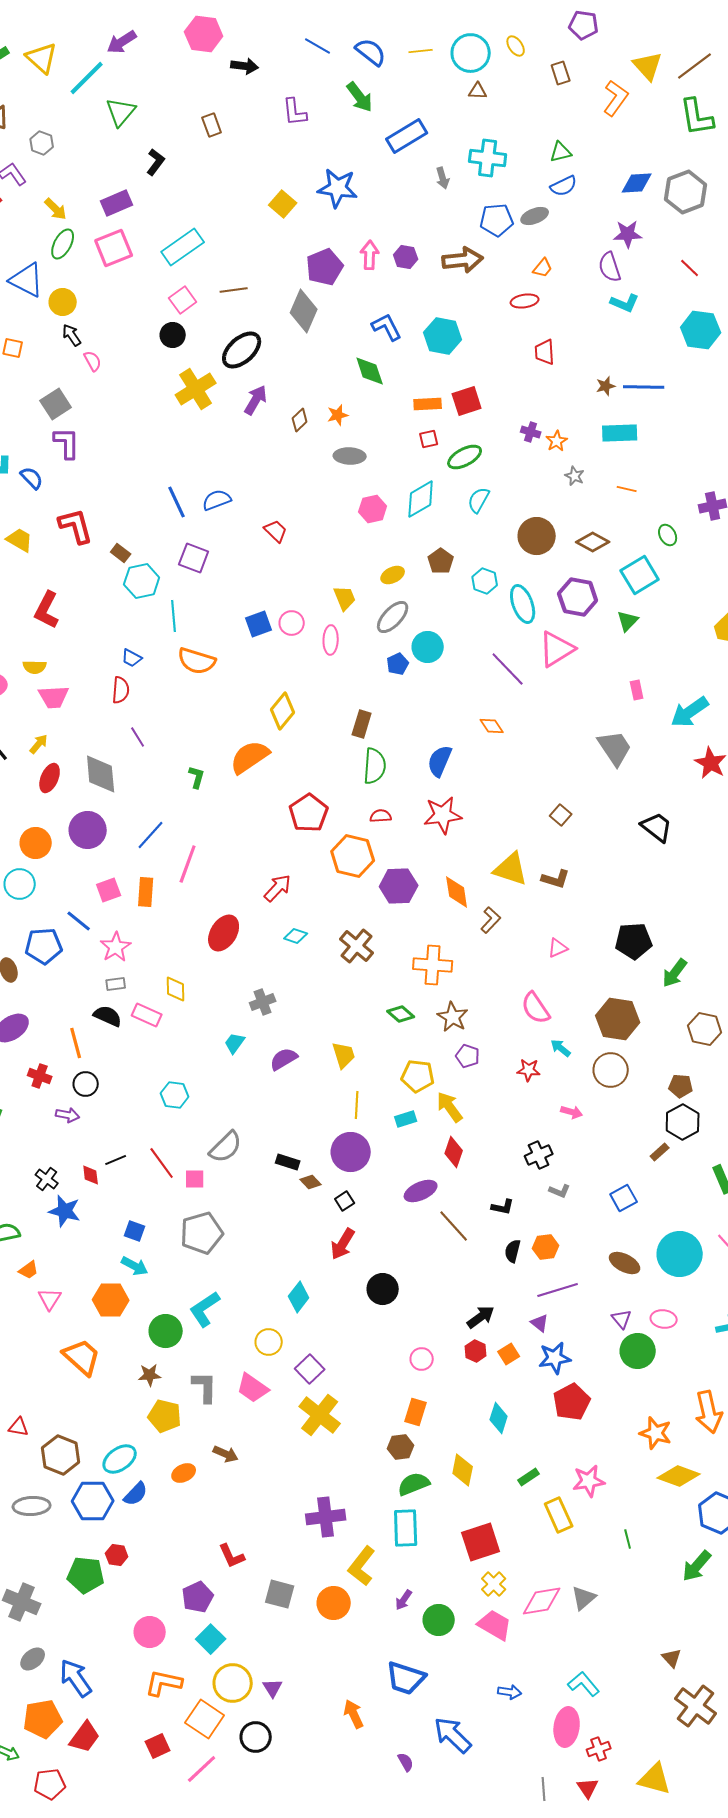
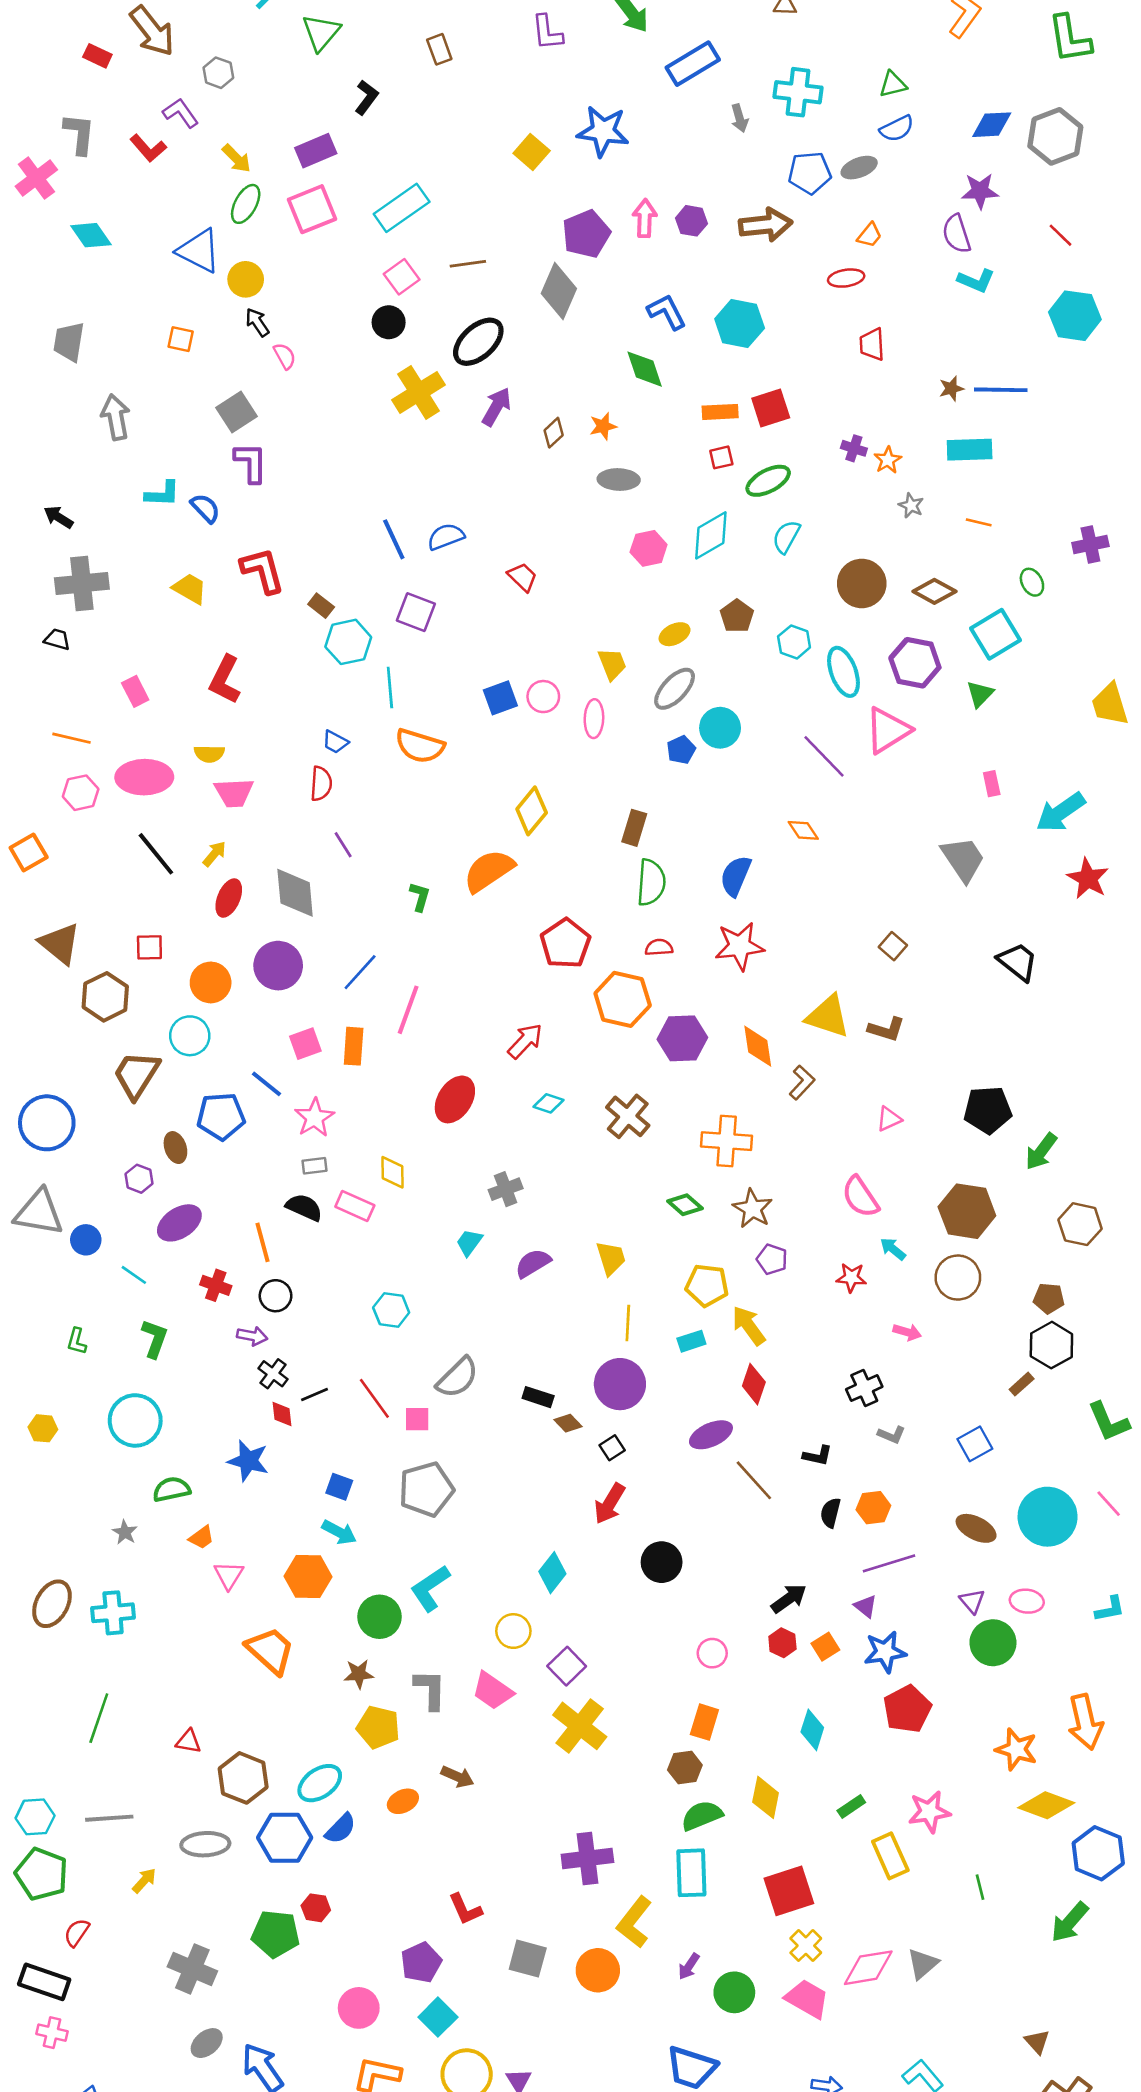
black cross: (47, 1179) -> (273, 1374), moved

